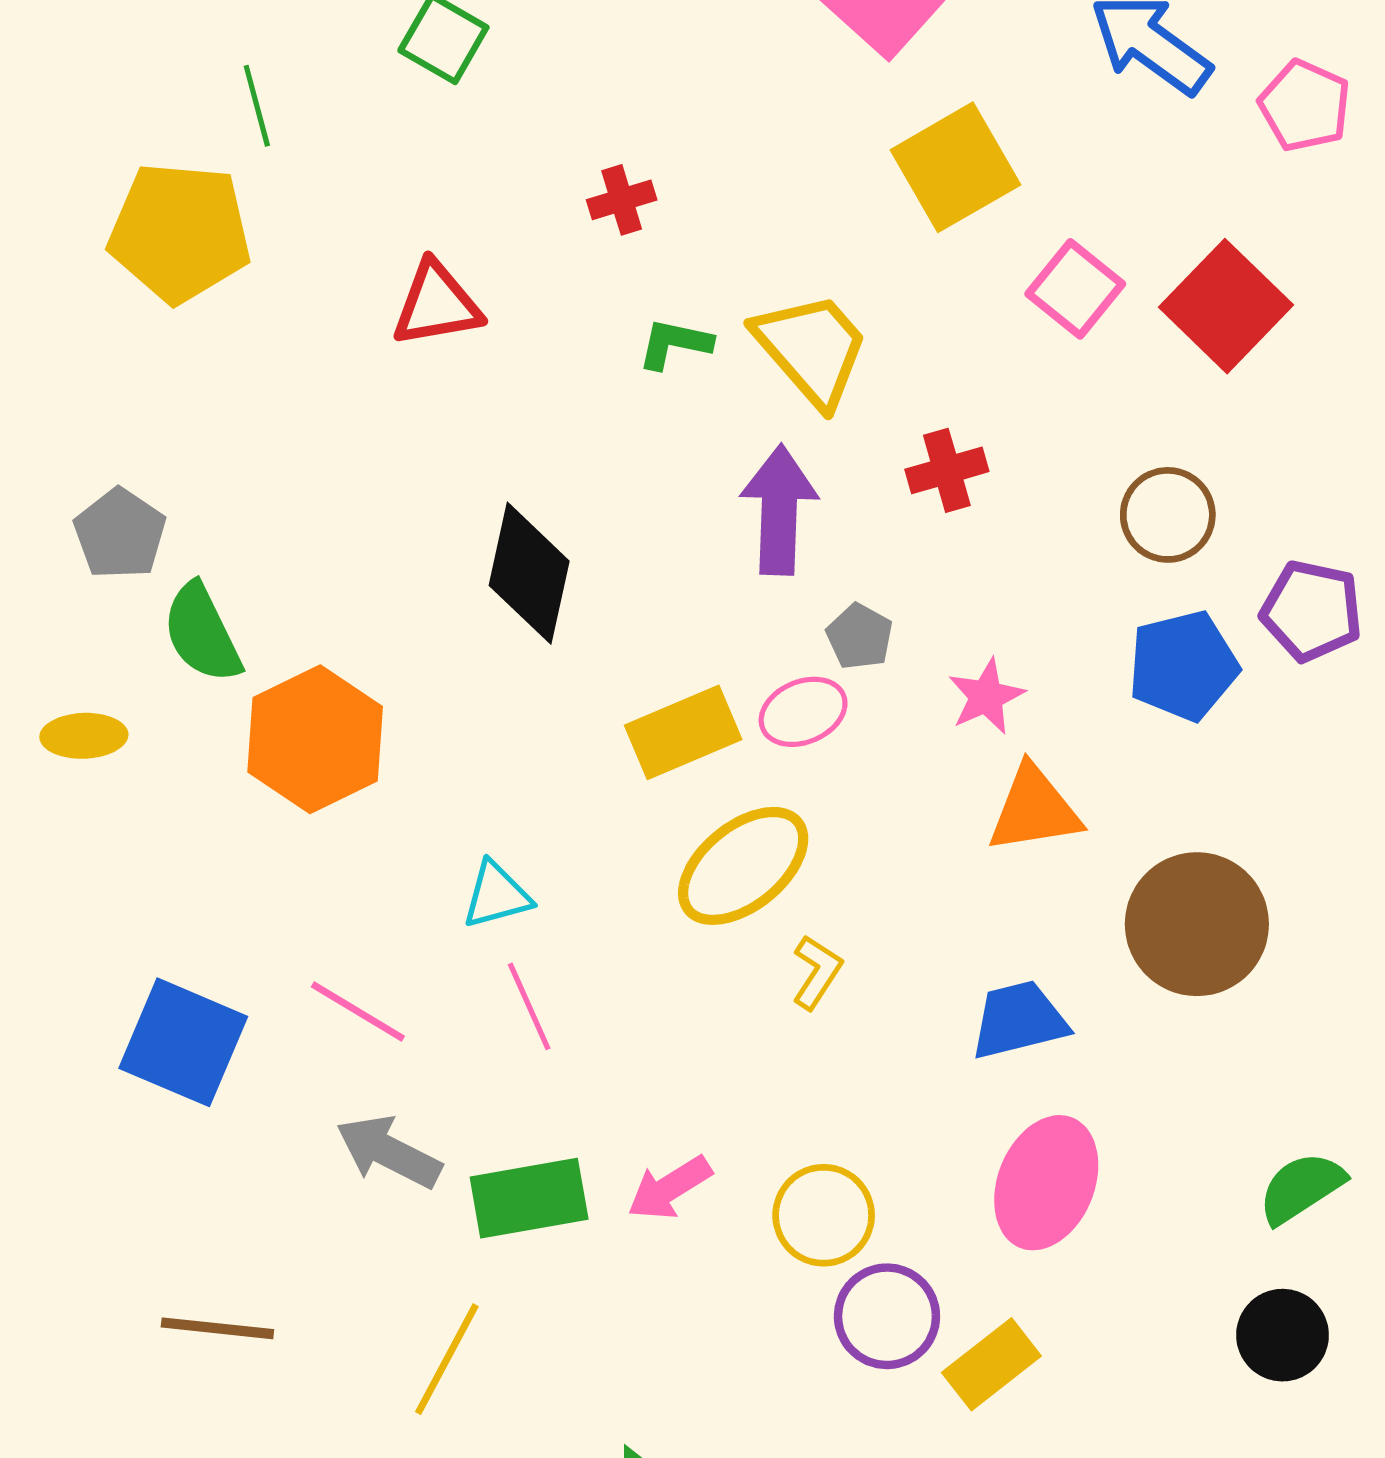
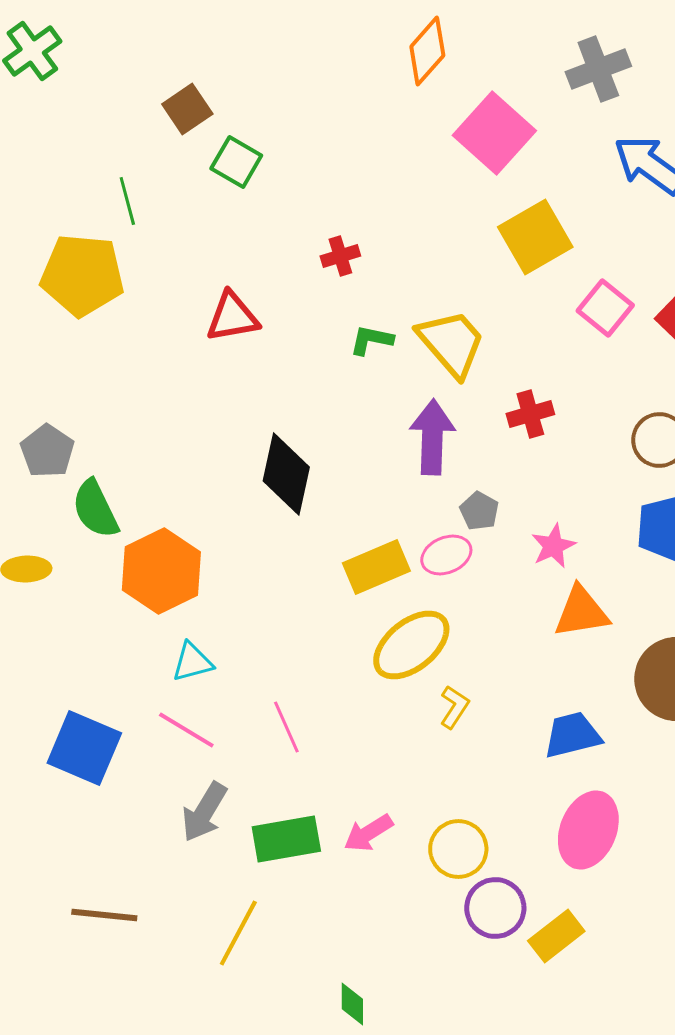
cyan triangle: (497, 895) -> (192, 662), moved
gray arrow: (389, 1152) -> (204, 812), turned -86

